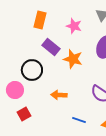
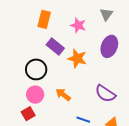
pink circle: (15, 90) -> (35, 95), moved
orange arrow: (59, 95) -> (63, 95), turned 35

